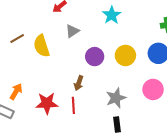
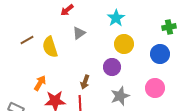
yellow circle: (125, 55) -> (124, 44), moved
purple circle: (95, 57) -> (112, 67), moved
orange arrow: (16, 92) -> (40, 83), moved

